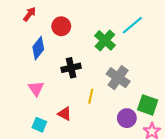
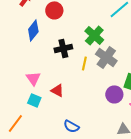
green cross: (105, 40) -> (94, 35), moved
pink triangle: (36, 89) -> (33, 78), moved
yellow line: (91, 96) -> (84, 63), moved

